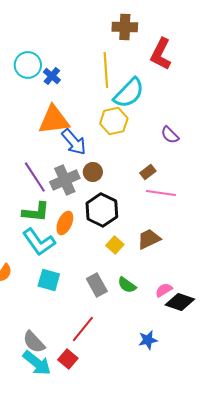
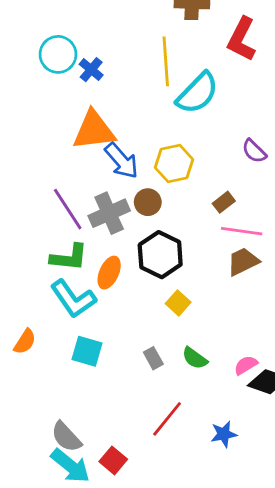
yellow hexagon: (114, 121) -> (174, 163), moved
brown trapezoid: (149, 239) -> (243, 262), moved
gray rectangle: (97, 285) -> (153, 358), size x0.7
red line: (83, 329) -> (167, 419), moved

